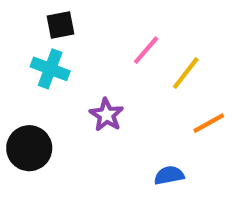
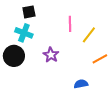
pink line: (146, 50) -> (70, 24), turned -42
black circle: (29, 148) -> (14, 56), moved

